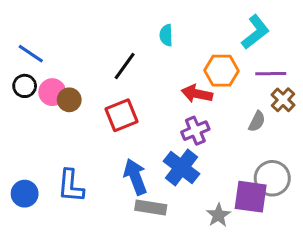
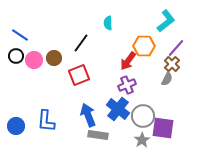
purple line: (271, 74) -> (176, 48), turned -48
red arrow: (197, 94) -> (128, 61), turned -66
brown circle: (69, 100) -> (54, 58), moved
brown cross: (283, 100) -> (172, 64), moved
gray circle: (272, 178) -> (143, 116), moved

